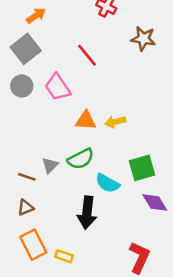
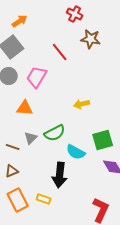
brown star: (143, 39) -> (91, 39), moved
pink trapezoid: (58, 87) -> (37, 77), turned 65
orange triangle: (86, 120) -> (25, 108), moved
yellow rectangle: (64, 256) -> (44, 199), moved

